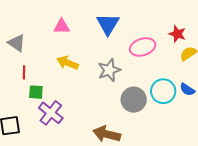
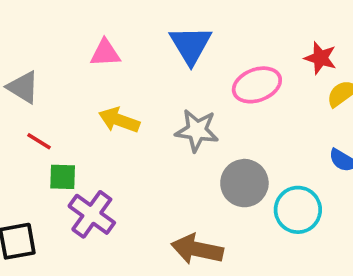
gray star: (109, 70) -> (197, 130), turned 30
red line: (24, 72) -> (39, 141), turned -56
cyan circle: (163, 91) -> (298, 210), moved

